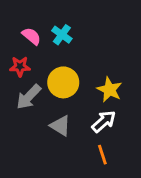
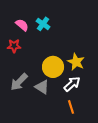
yellow circle: (63, 82) -> (53, 67), moved
gray arrow: (29, 97) -> (19, 82), moved

